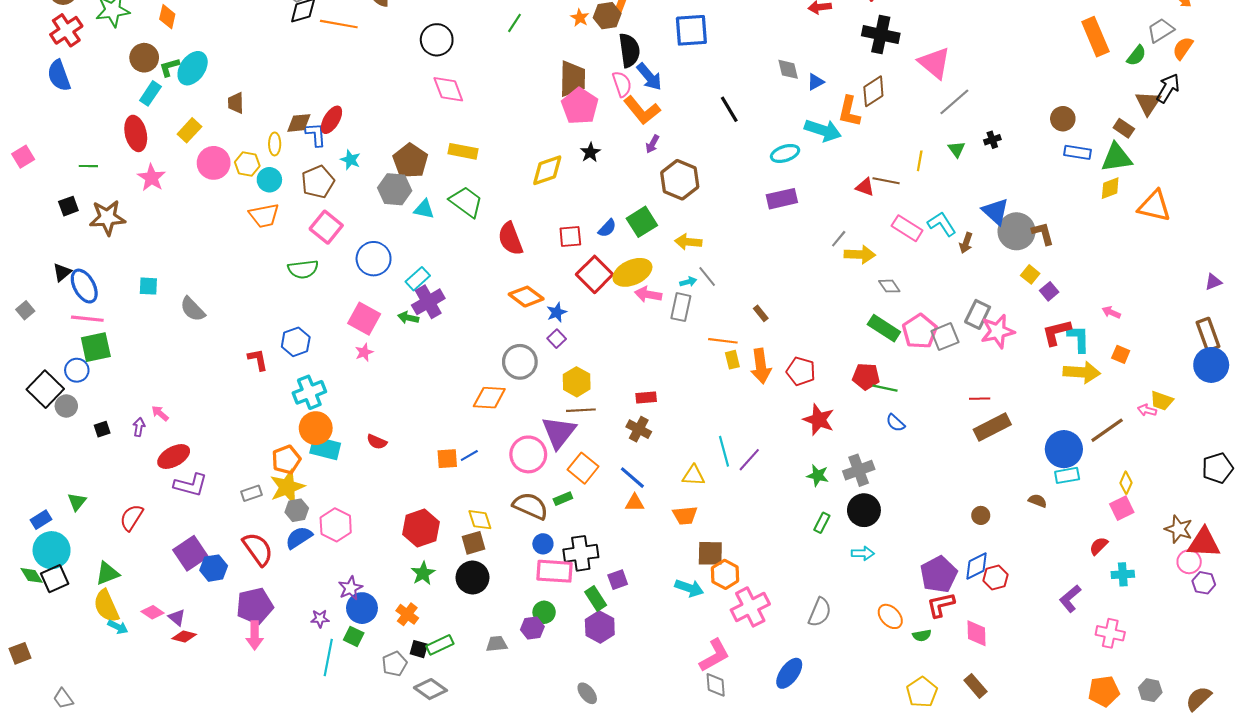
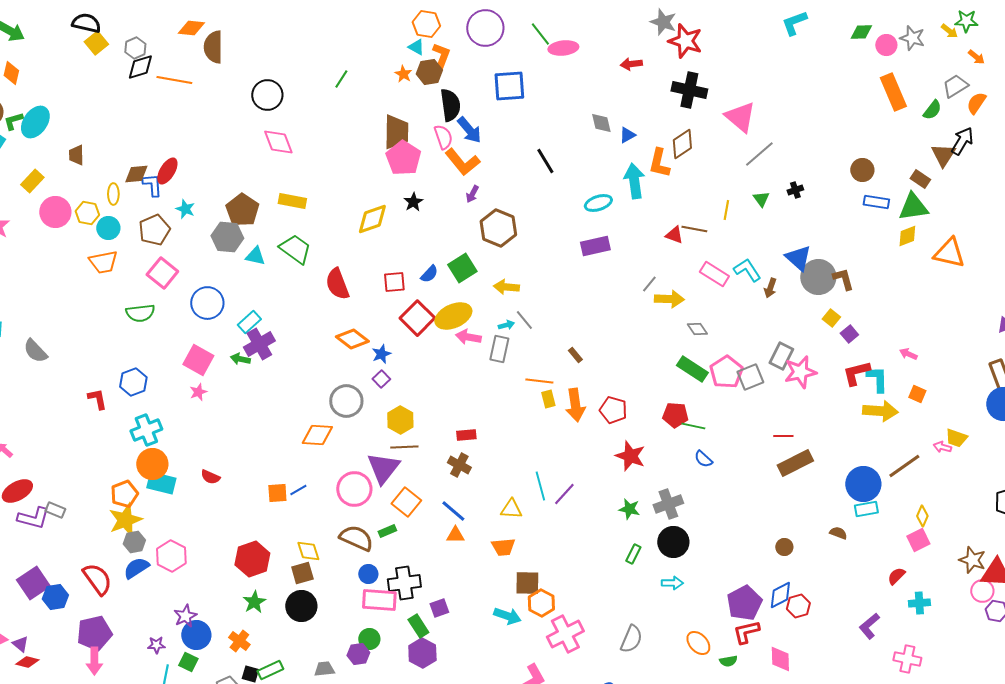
cyan arrow: (823, 130) -> (634, 181), turned -116
gray rectangle: (251, 493) -> (55, 510), moved, turned 42

